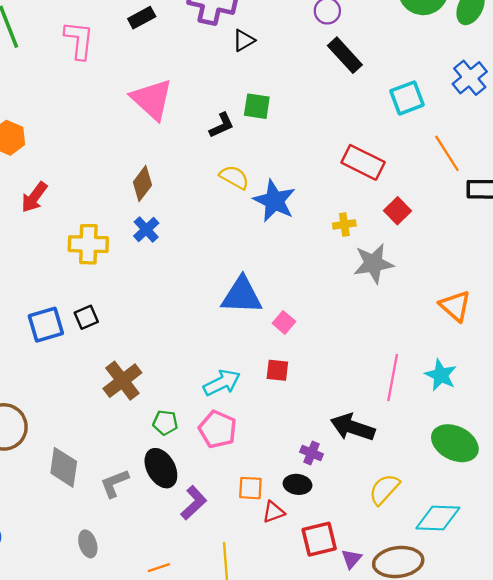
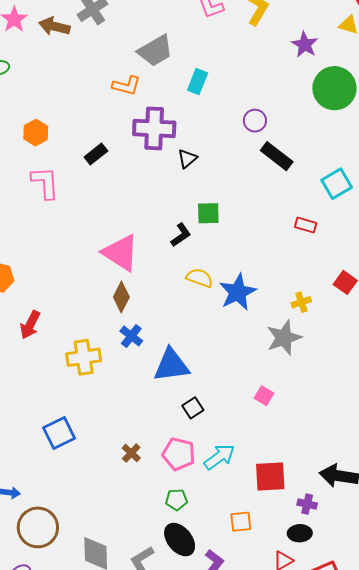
pink triangle: (152, 99) -> (121, 253), moved
red rectangle: (363, 162) -> (306, 225), moved, size x0.6
blue star: (274, 201) -> (238, 292), turned 30
gray star: (374, 263) -> (284, 338), moved
blue triangle: (242, 295) -> (171, 365), moved
black square: (86, 317) -> (193, 408), moved
red square: (277, 370) -> (270, 477), moved, size x1.6
brown cross: (122, 381) -> (131, 453), moved, size x0.6
pink pentagon: (218, 429) -> (179, 454), moved
orange square: (250, 488) -> (241, 522), moved

